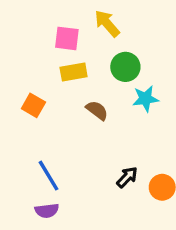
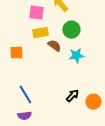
cyan star: (145, 99) -> (76, 56), moved
orange square: (33, 105) -> (16, 53), turned -32
brown semicircle: (97, 110) -> (54, 46), moved

